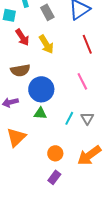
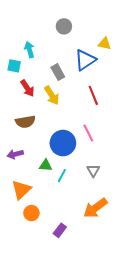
gray rectangle: (47, 12) -> (58, 72), moved
blue circle: (41, 89) -> (63, 143), moved
cyan line: (69, 118) -> (62, 176), moved
orange circle: (55, 153) -> (31, 213), moved

